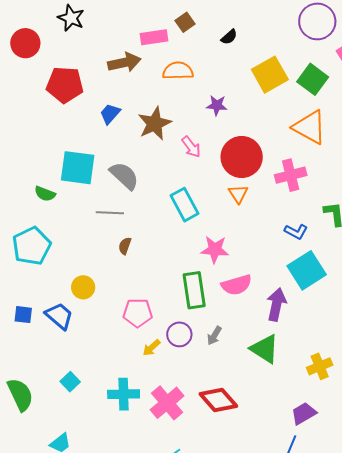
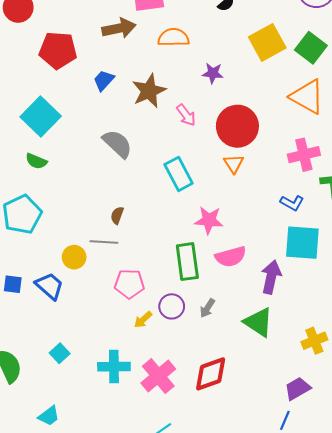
cyan square: (78, 168) -> (41, 116), moved, turned 36
pink cross: (291, 175) -> (304, 155), moved
gray line: (110, 213) -> (104, 242), moved
cyan square: (307, 270) -> (302, 243), turned 36
red diamond: (218, 400) -> (211, 374), turned -69

